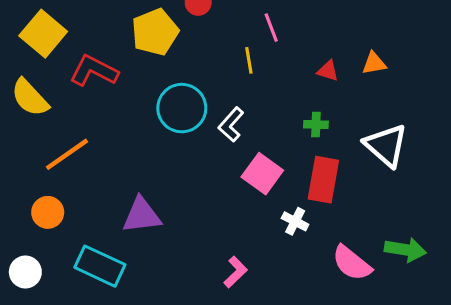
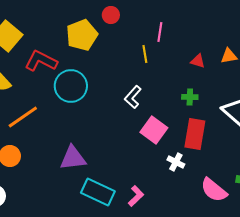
pink line: (271, 28) -> (160, 32), turned 30
cyan circle: (182, 108) -> (71, 86), moved
cyan rectangle: (100, 266) -> (98, 192), moved

